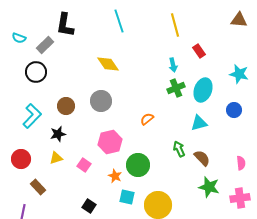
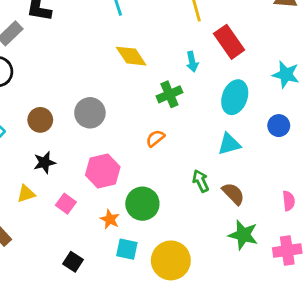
red rectangle: (199, 51) -> (229, 42), size x1.6
yellow diamond: (108, 64) -> (131, 56), moved
green cross: (176, 88) -> (169, 94), moved
black star: (58, 134) -> (45, 162), moved

